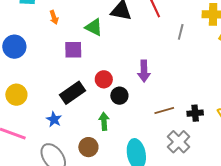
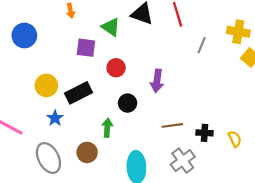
red circle: (104, 79) -> (116, 68), moved
yellow circle: (16, 95) -> (46, 85), moved

